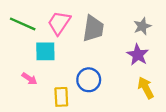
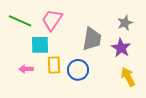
gray trapezoid: (93, 29) -> (92, 39), moved
pink arrow: (29, 79) -> (26, 69), turned 144
yellow rectangle: (61, 97) -> (54, 65), moved

